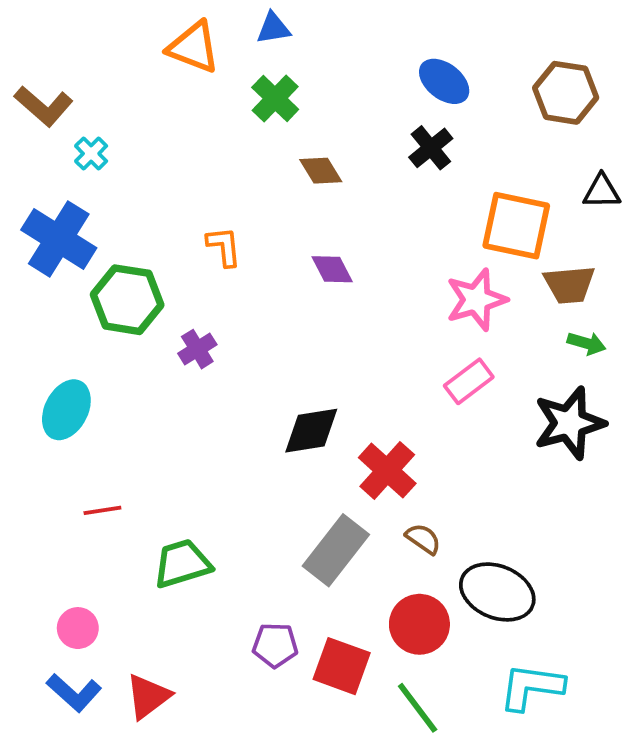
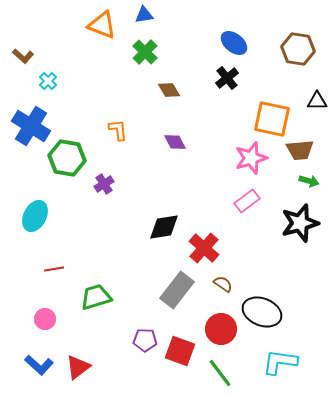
brown L-shape: (44, 106) -> (23, 56), size x0.7
pink circle: (78, 628) -> (45, 319), moved

